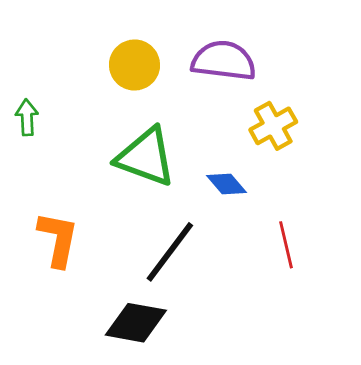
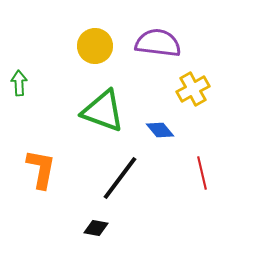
black diamond: (136, 323) -> (96, 228), size x0.6

